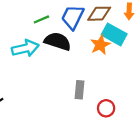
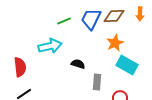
cyan rectangle: (114, 34) -> (127, 65), moved
black semicircle: (58, 41) -> (78, 64), moved, size x0.6

